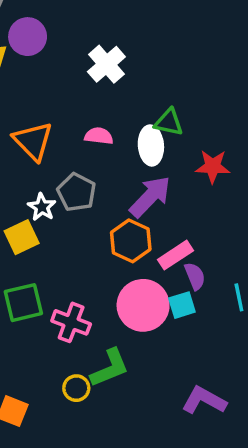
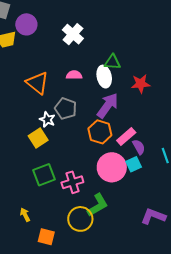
pink cross: (71, 322) -> (72, 182), turned -30
yellow circle: (76, 388) -> (80, 219), size x1.6

